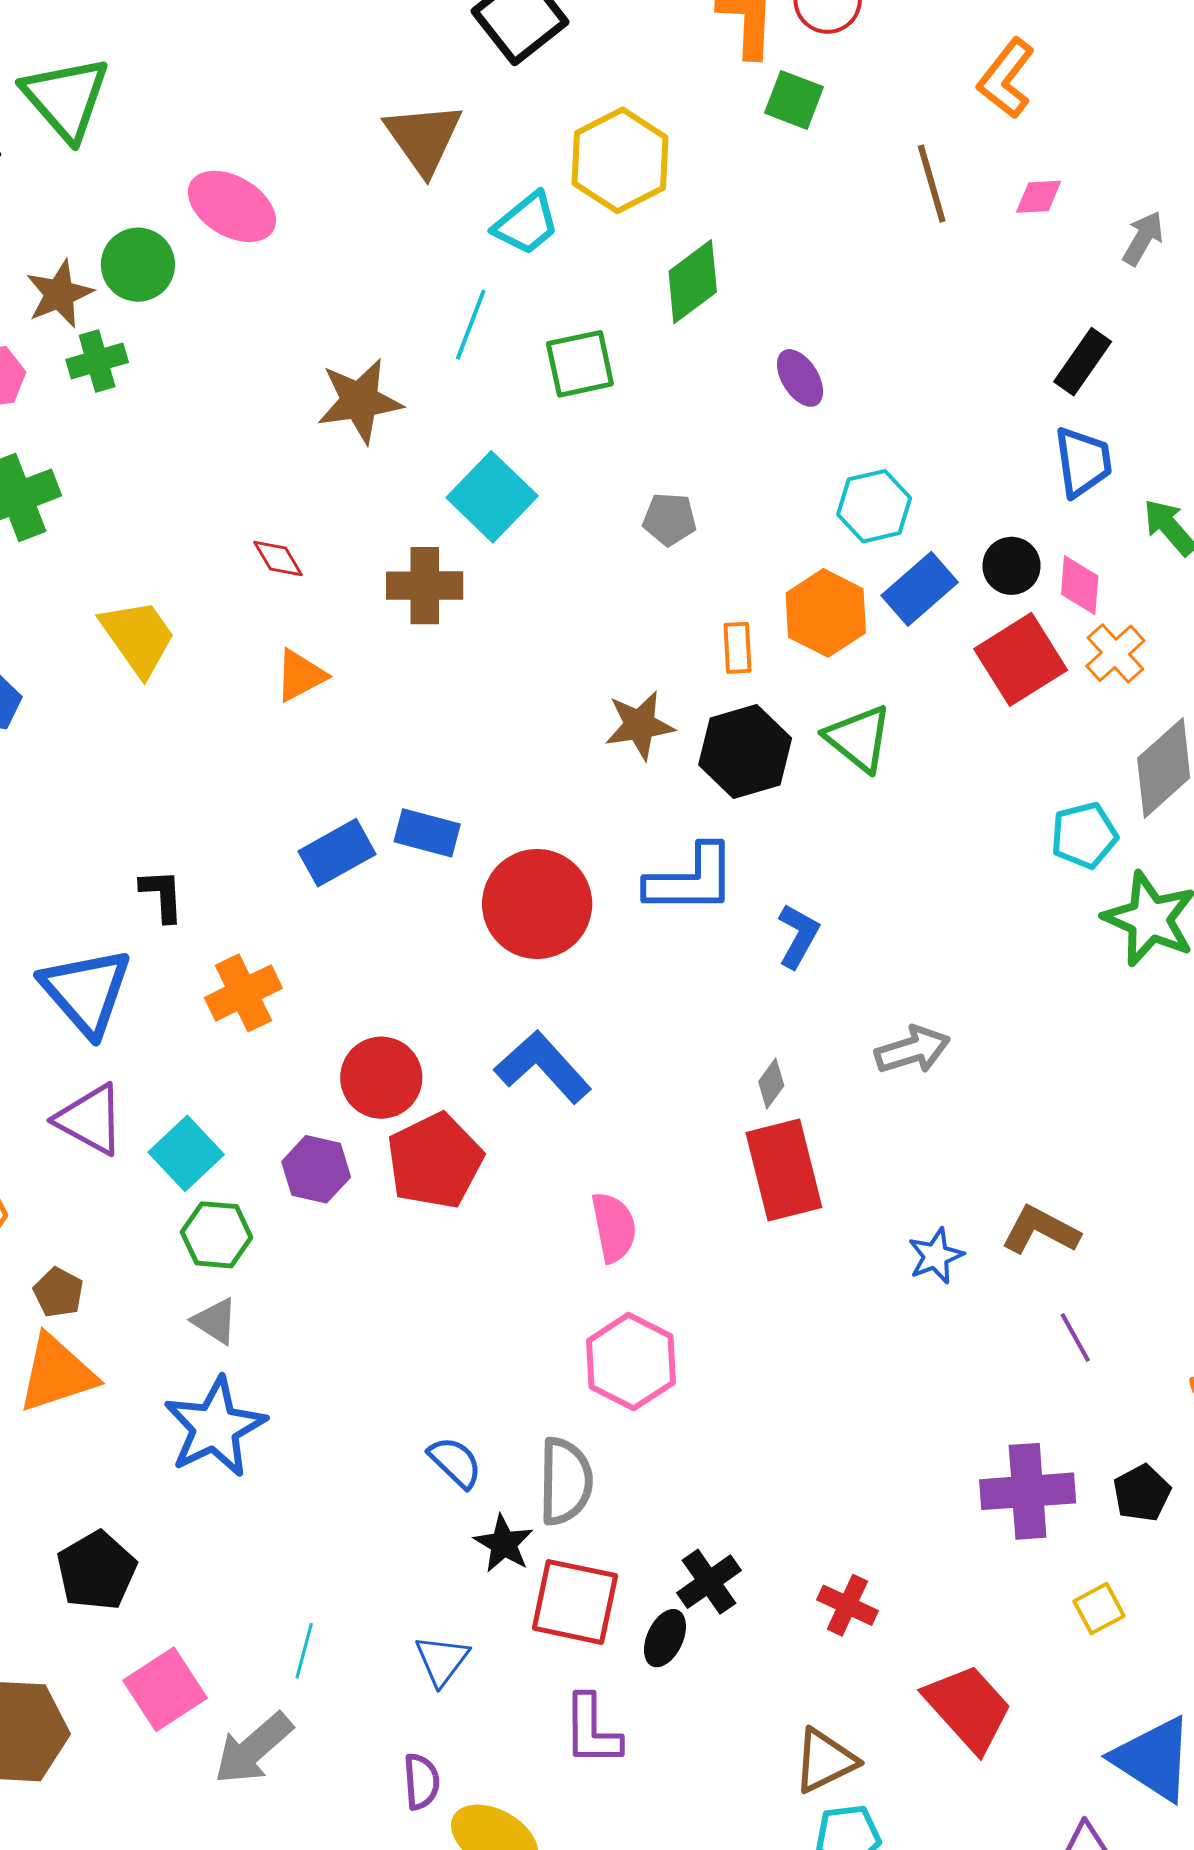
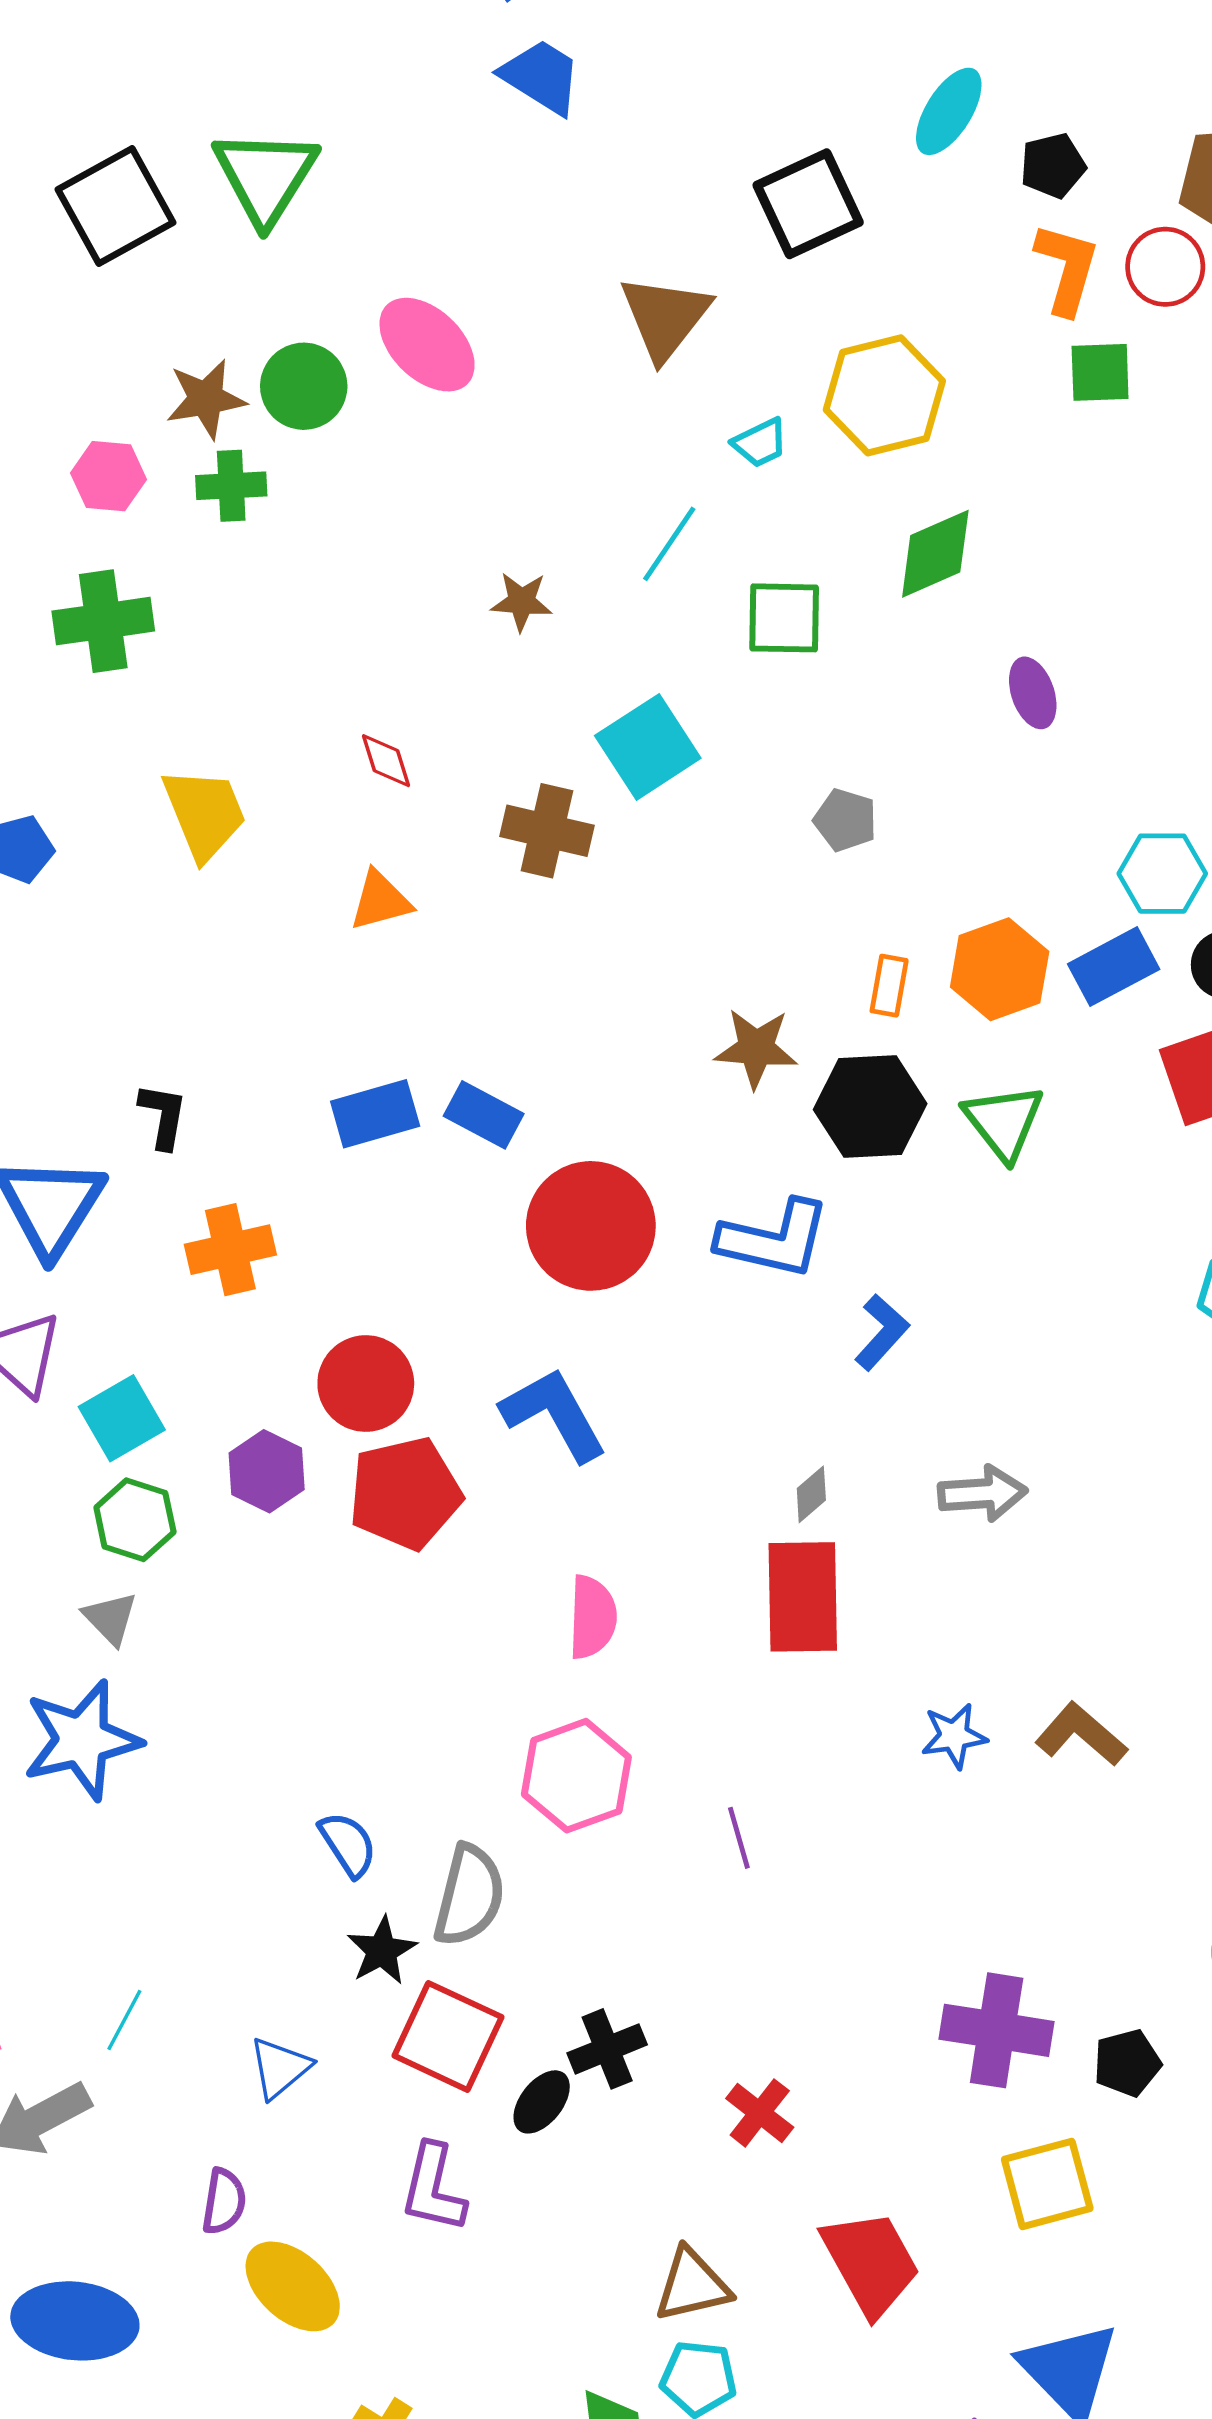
green square: (794, 100) -> (1100, 372), turned -36
cyan trapezoid: (526, 224) -> (760, 443), size x0.7
brown star: (360, 401) -> (522, 602), size x0.6
cyan hexagon: (874, 506) -> (1162, 874), moved
purple line: (1075, 1337) -> (739, 1838), moved
yellow square: (1099, 1609) -> (1047, 2184), size x1.6

